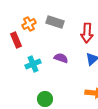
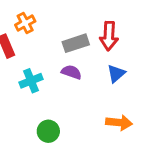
gray rectangle: (55, 22) -> (76, 43), moved, turned -36

